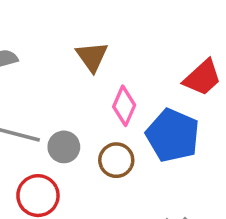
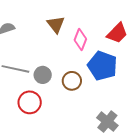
pink diamond: (124, 106) -> (80, 40), moved

